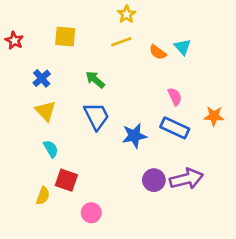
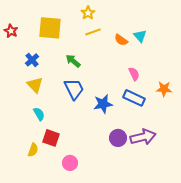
yellow star: (126, 14) -> (88, 13), moved
yellow square: (65, 37) -> (50, 28), size x1.4

